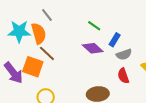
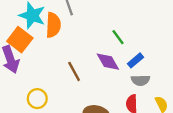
brown line: (47, 53) -> (74, 71), moved
orange square: (33, 67) -> (20, 40), moved

